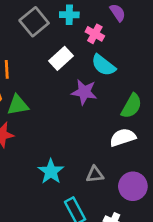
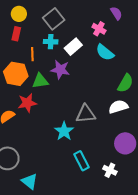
cyan cross: (69, 15) -> (51, 42), moved
purple star: (84, 92) -> (60, 70), moved
gray triangle: (95, 174) -> (86, 114), moved, size x1.5

